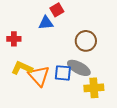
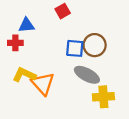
blue triangle: (46, 23) -> (26, 25), moved
blue square: (63, 73) -> (75, 48), moved

